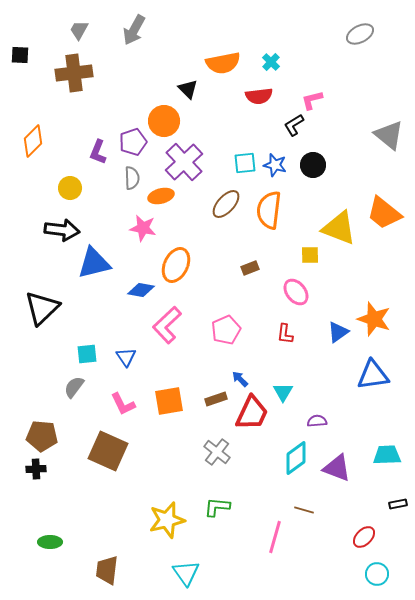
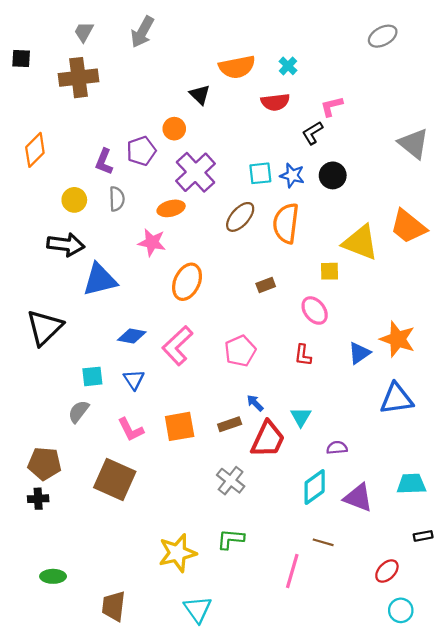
orange circle: (164, 121) -> (174, 129), size x0.7
gray semicircle: (132, 178) -> (117, 199), moved
blue diamond: (141, 290) -> (132, 336), moved

